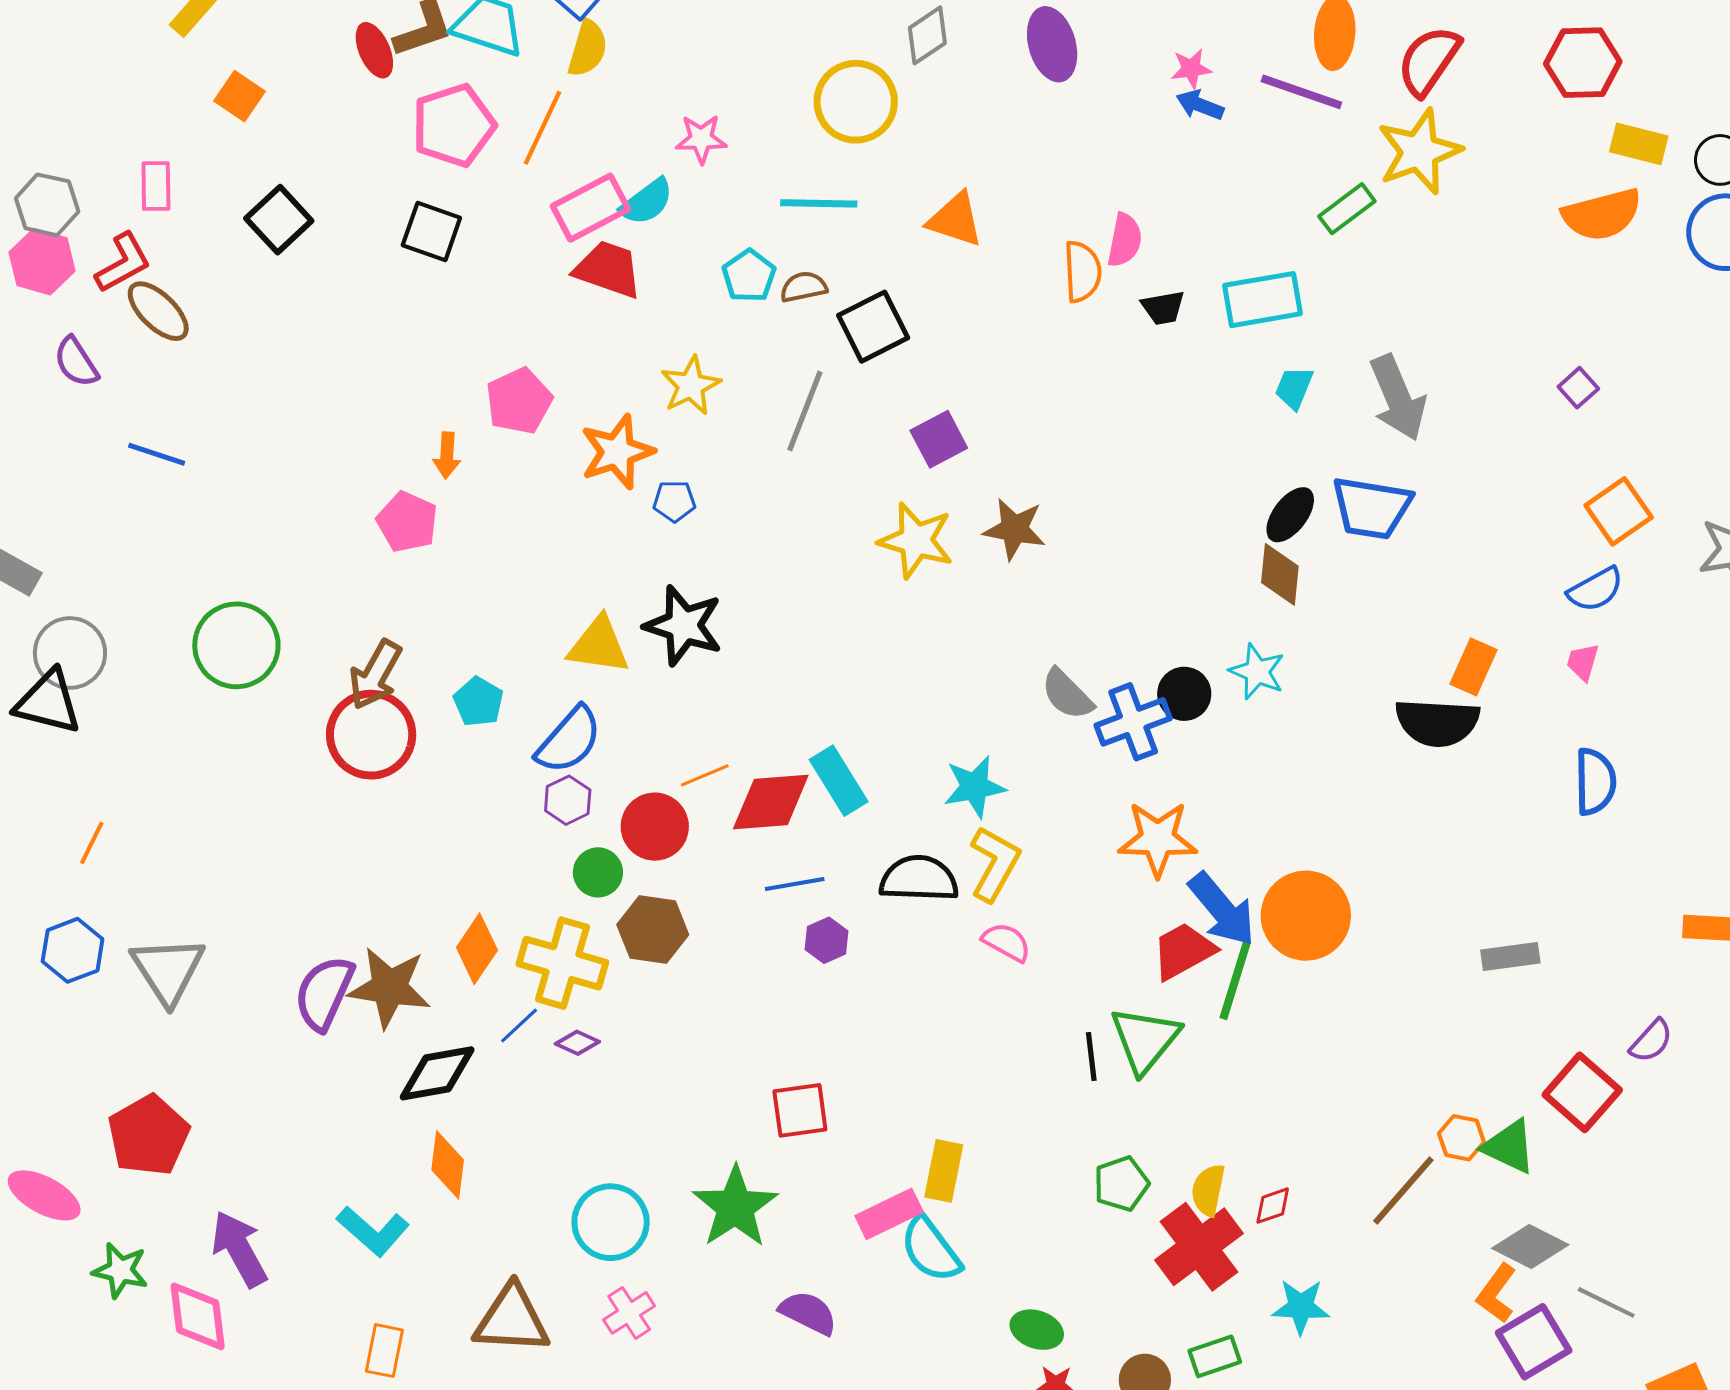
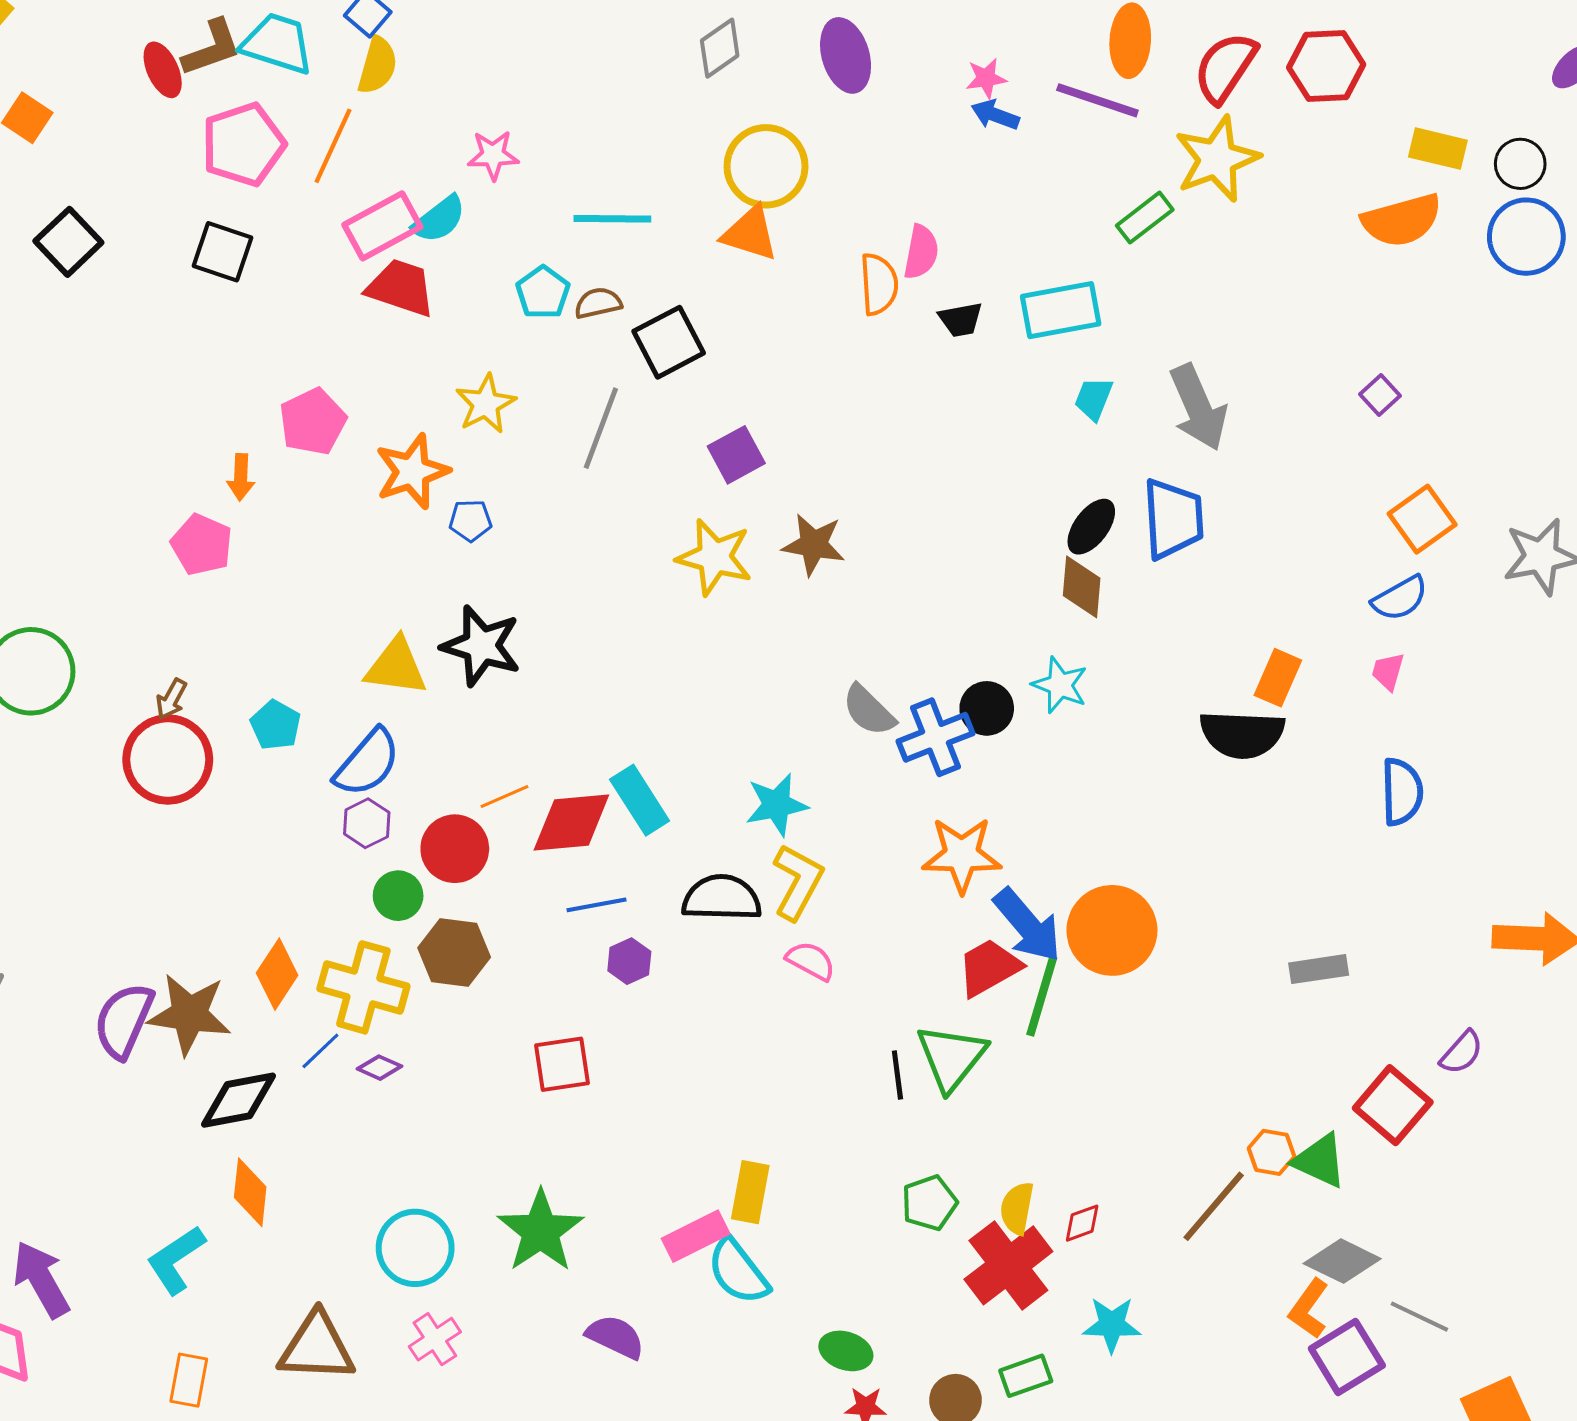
red hexagon: (1583, 63) -> (1326, 66), moved
yellow circle: (856, 102) -> (766, 166), moved
blue trapezoid: (1372, 508) -> (1173, 519), turned -102
brown arrow: (375, 675) -> (171, 699), size x0.6
red square: (800, 1110) -> (562, 1064), moved
cyan L-shape: (373, 1231) -> (176, 1260), turned 106

